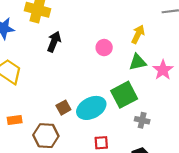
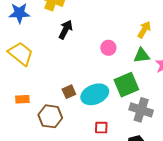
pink circle: (104, 48) -> (108, 48), moved
gray cross: (142, 120) -> (141, 110), size x1.6

